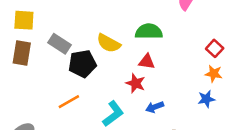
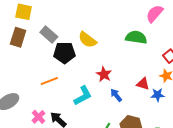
green semicircle: (149, 31) -> (136, 37), moved
red triangle: (147, 62) -> (143, 84), moved
blue arrow: (155, 107) -> (116, 95), turned 64

